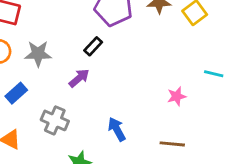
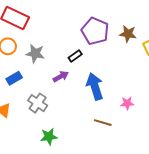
blue arrow: (117, 129) -> (95, 86), moved, size x1.5
brown line: (172, 144) -> (103, 123), moved

